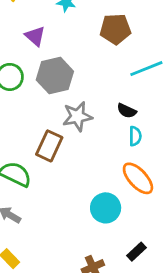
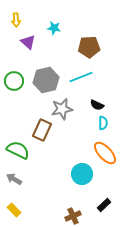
purple triangle: (35, 36) -> (28, 42), moved
cyan line: (146, 69) -> (81, 77), moved

